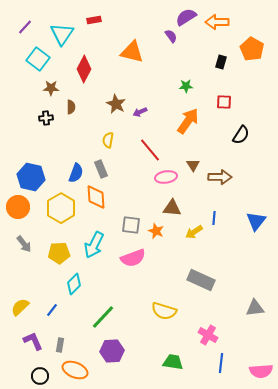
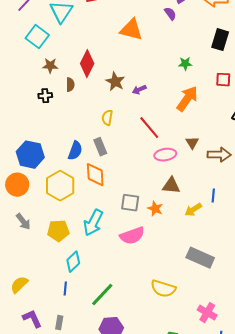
black rectangle: (221, 62) -> (220, 40), size x1.5
red diamond: (84, 69) -> (87, 64), moved
blue line: (52, 310) -> (65, 289), moved, turned -32

